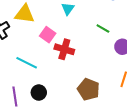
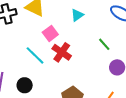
cyan line: (27, 63) -> (35, 55), moved

